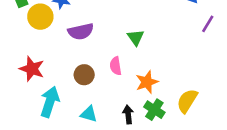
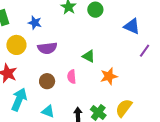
yellow circle: (40, 17) -> (16, 45), moved
green triangle: (136, 37) -> (89, 56), turned -32
orange star: (147, 82) -> (109, 76), moved

